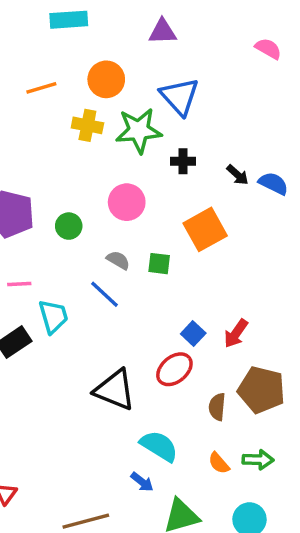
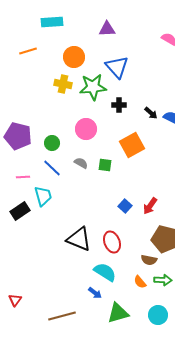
orange line: (41, 88) -> (28, 51), moved
blue line: (105, 294) -> (52, 168), moved
red ellipse: (174, 369) -> (112, 242), moved, turned -70
brown semicircle: (217, 407) -> (149, 260), moved, turned -84

